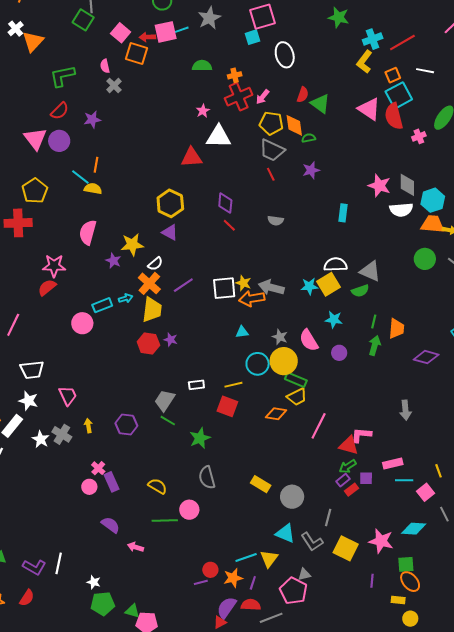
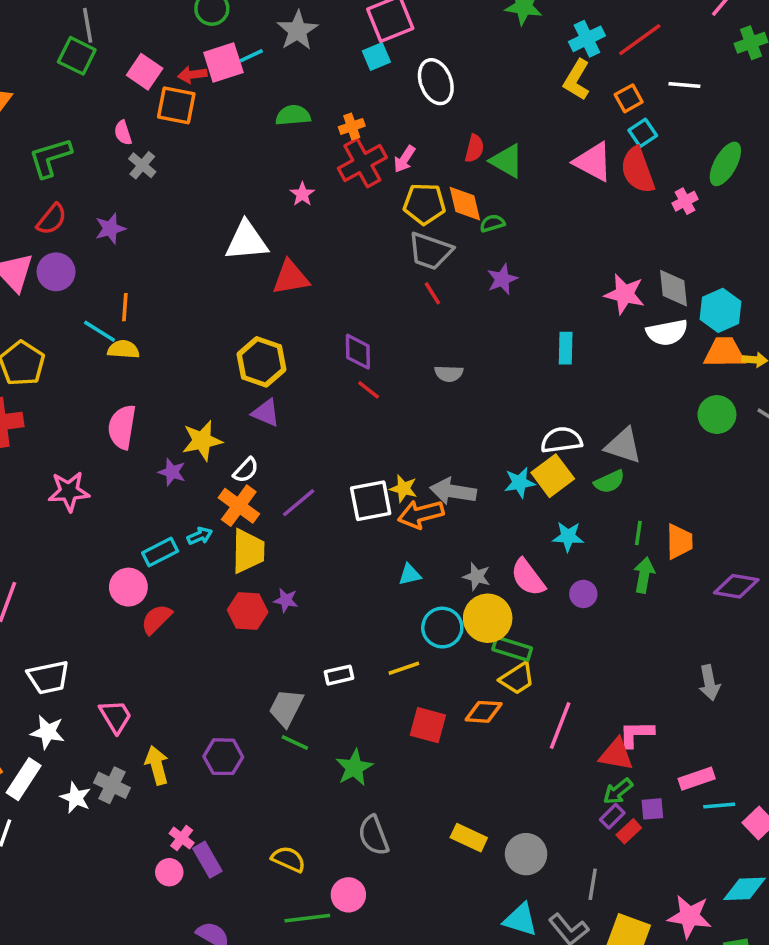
cyan square: (399, 95) -> (643, 133), size x0.6
white triangle: (219, 137) -> (247, 241), moved
red semicircle: (47, 287) -> (156, 619), moved
red square: (227, 406) -> (428, 725), moved
yellow arrow: (88, 426) -> (157, 765), size x1.5

